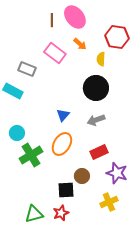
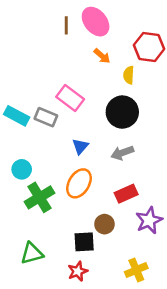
pink rectangle: (55, 53) -> (70, 98), moved
gray rectangle: (27, 69) -> (46, 117), moved
purple star: (117, 173) -> (149, 220), turned 30
yellow cross: (109, 202) -> (136, 270), moved
green triangle: (34, 214) -> (32, 253), moved

